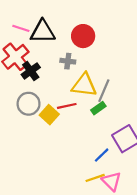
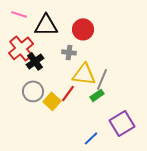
pink line: (21, 28) -> (19, 14), moved
red line: (67, 106) -> (68, 93), turned -42
blue line: (102, 155) -> (91, 138), moved

